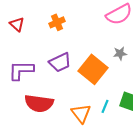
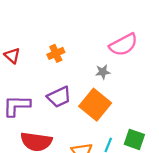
gray star: (120, 53) -> (103, 72), moved

